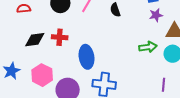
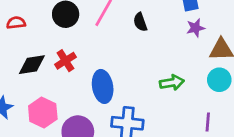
red cross: (60, 37) -> (65, 61), turned -35
green arrow: (148, 47) -> (172, 83), moved

